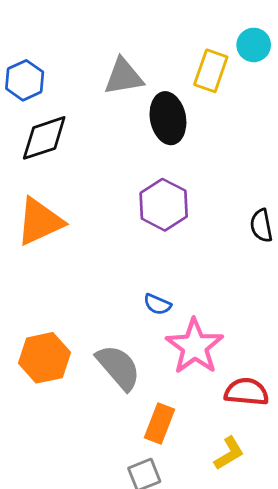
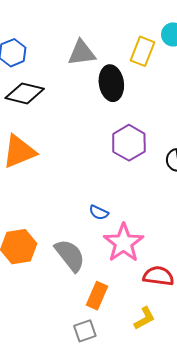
black diamond: (44, 138) -> (25, 93), turned 30
purple hexagon: (164, 205) -> (129, 143), moved

